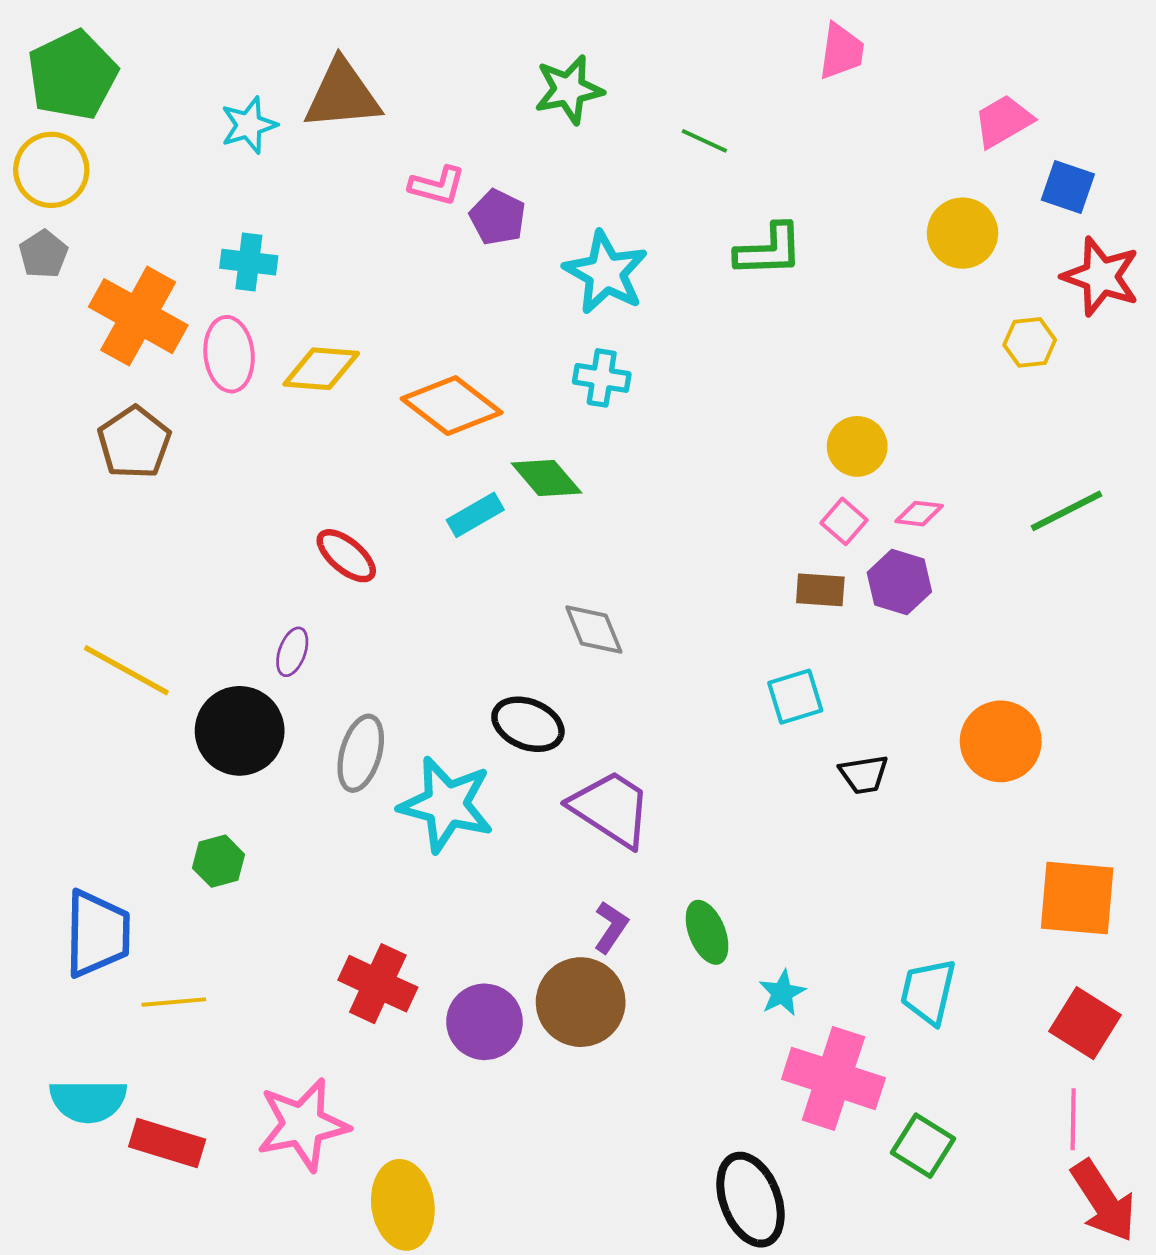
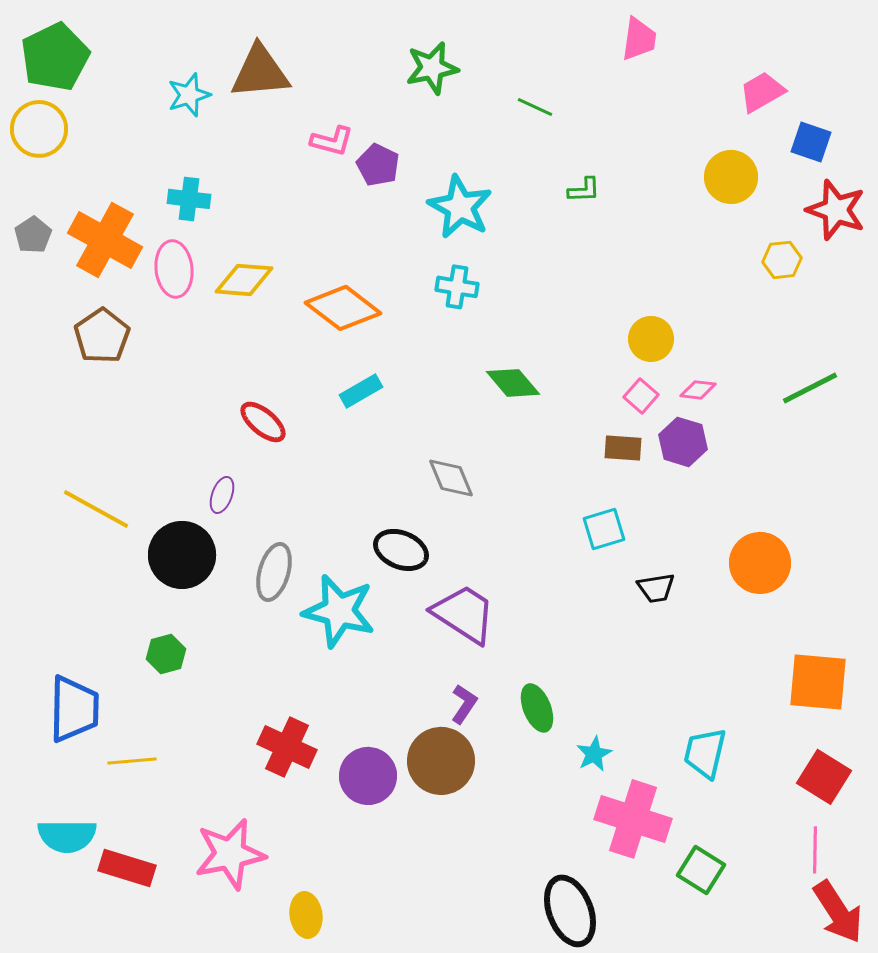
green L-shape: (769, 250) -> (584, 190), size x0.6
gray pentagon: (43, 254) -> (33, 235), moved
green diamond: (546, 478) -> (513, 383), moved
yellow ellipse: (403, 1205) -> (306, 915), size x0.7

